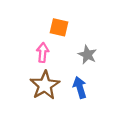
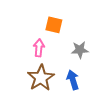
gray star: (87, 55) -> (80, 50), turned -30

